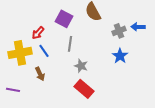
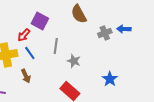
purple square: (64, 19) -> (40, 21), moved
blue star: (120, 56) -> (110, 79), moved
gray star: (81, 66) -> (74, 61), moved

